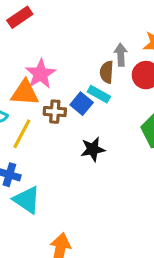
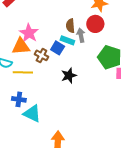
gray arrow: (121, 55) -> (81, 35), moved
brown cross: (55, 112) -> (41, 55), turned 32
yellow line: (22, 134) -> (23, 72), turned 72

